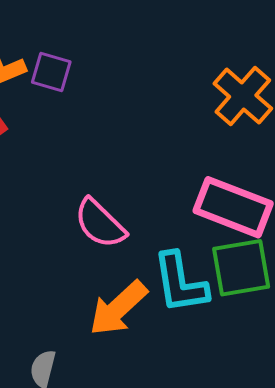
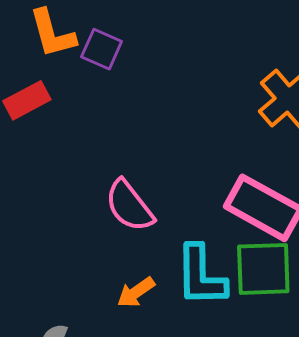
orange arrow: (118, 308) -> (136, 292), size x0.6

